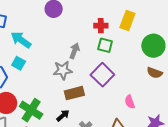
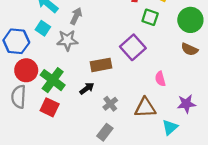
green square: (105, 45) -> (150, 17), moved
gray arrow: (75, 51) -> (76, 16), moved
gray star: (63, 70) -> (67, 40), moved

